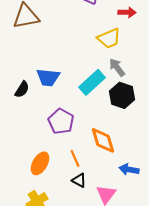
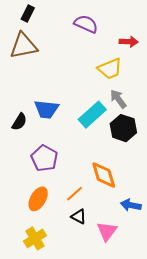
purple pentagon: (61, 121) -> (44, 158), moved
orange line: (75, 158) -> (75, 194), turned 72

